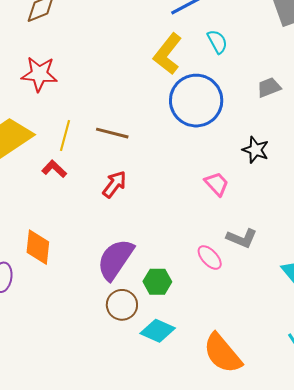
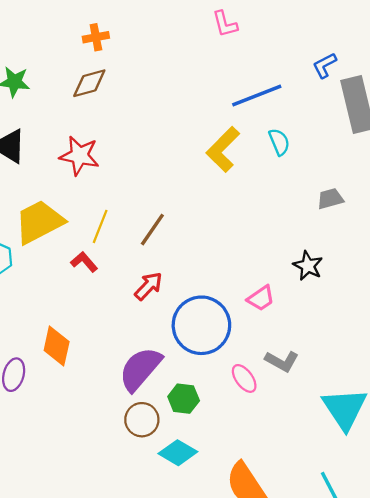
blue circle: (196, 101) -> (201, 325), moved
brown line: (112, 133) -> (152, 230), turned -76
pink trapezoid: (217, 184) -> (261, 298), turned 92

